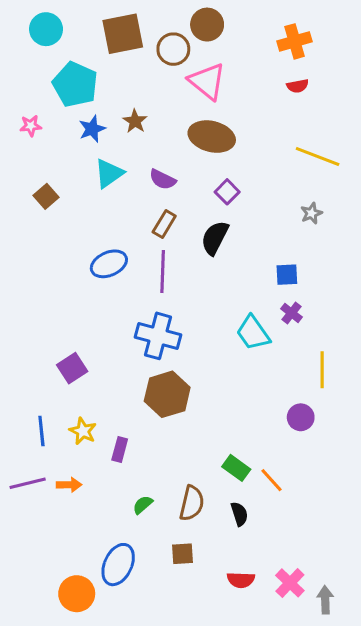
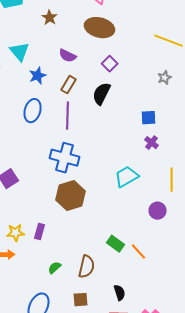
blue star: (92, 129) -> (38, 76), moved
cyan triangle: (109, 173) -> (20, 52), moved, turned -35
blue ellipse: (109, 264) -> (33, 111), turned -50
cyan trapezoid: (253, 333) -> (127, 177), moved, turned 95
yellow star: (83, 431) -> (16, 233), moved, turned -30
black semicircle: (239, 514) -> (120, 293), moved

